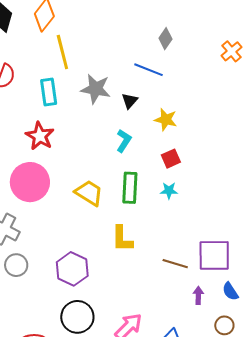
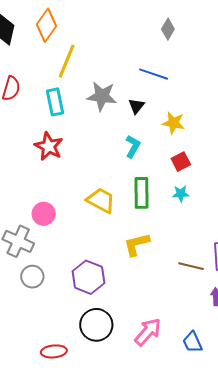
gray diamond: (165, 39) -> (168, 29), moved
yellow line: (62, 52) -> (67, 61), turned 40
pink circle: (30, 182) -> (44, 214), moved, size x0.6
yellow L-shape: (122, 239) -> (137, 244), turned 80

